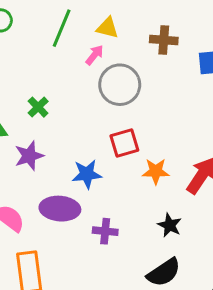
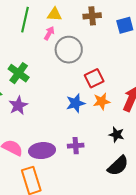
green cross: (38, 107) -> (19, 73), size x1.5
red square: (124, 143) -> (94, 78), moved
blue star: (87, 174) -> (76, 103), moved
purple ellipse: (60, 209) -> (42, 151), moved

